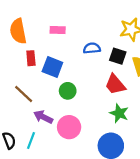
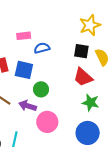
blue semicircle: (92, 48) -> (42, 48), moved
purple arrow: (43, 117) -> (28, 106), moved

